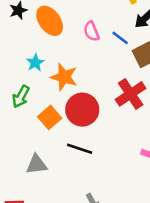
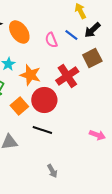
blue line: (120, 38) -> (71, 35), moved
red cross: (131, 94) -> (67, 76), moved

